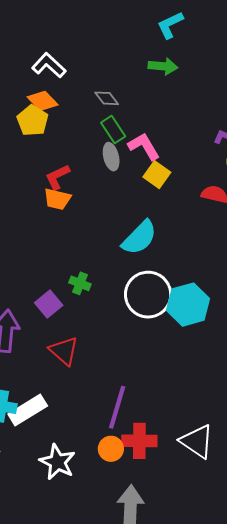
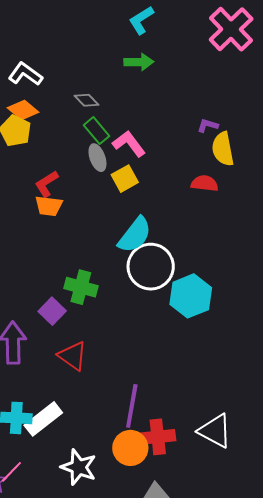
yellow square: (157, 175) -> (125, 179), moved, turned 32
green cross: (80, 283) -> (81, 287), size x1.5
white circle: (148, 295) -> (151, 267), moved
orange circle: (111, 449) -> (130, 448), size x1.4

